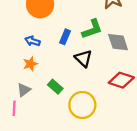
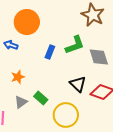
blue arrow: (33, 41) -> (11, 45), moved
black triangle: (83, 58) -> (78, 84), moved
gray triangle: (24, 90) -> (21, 102), moved

